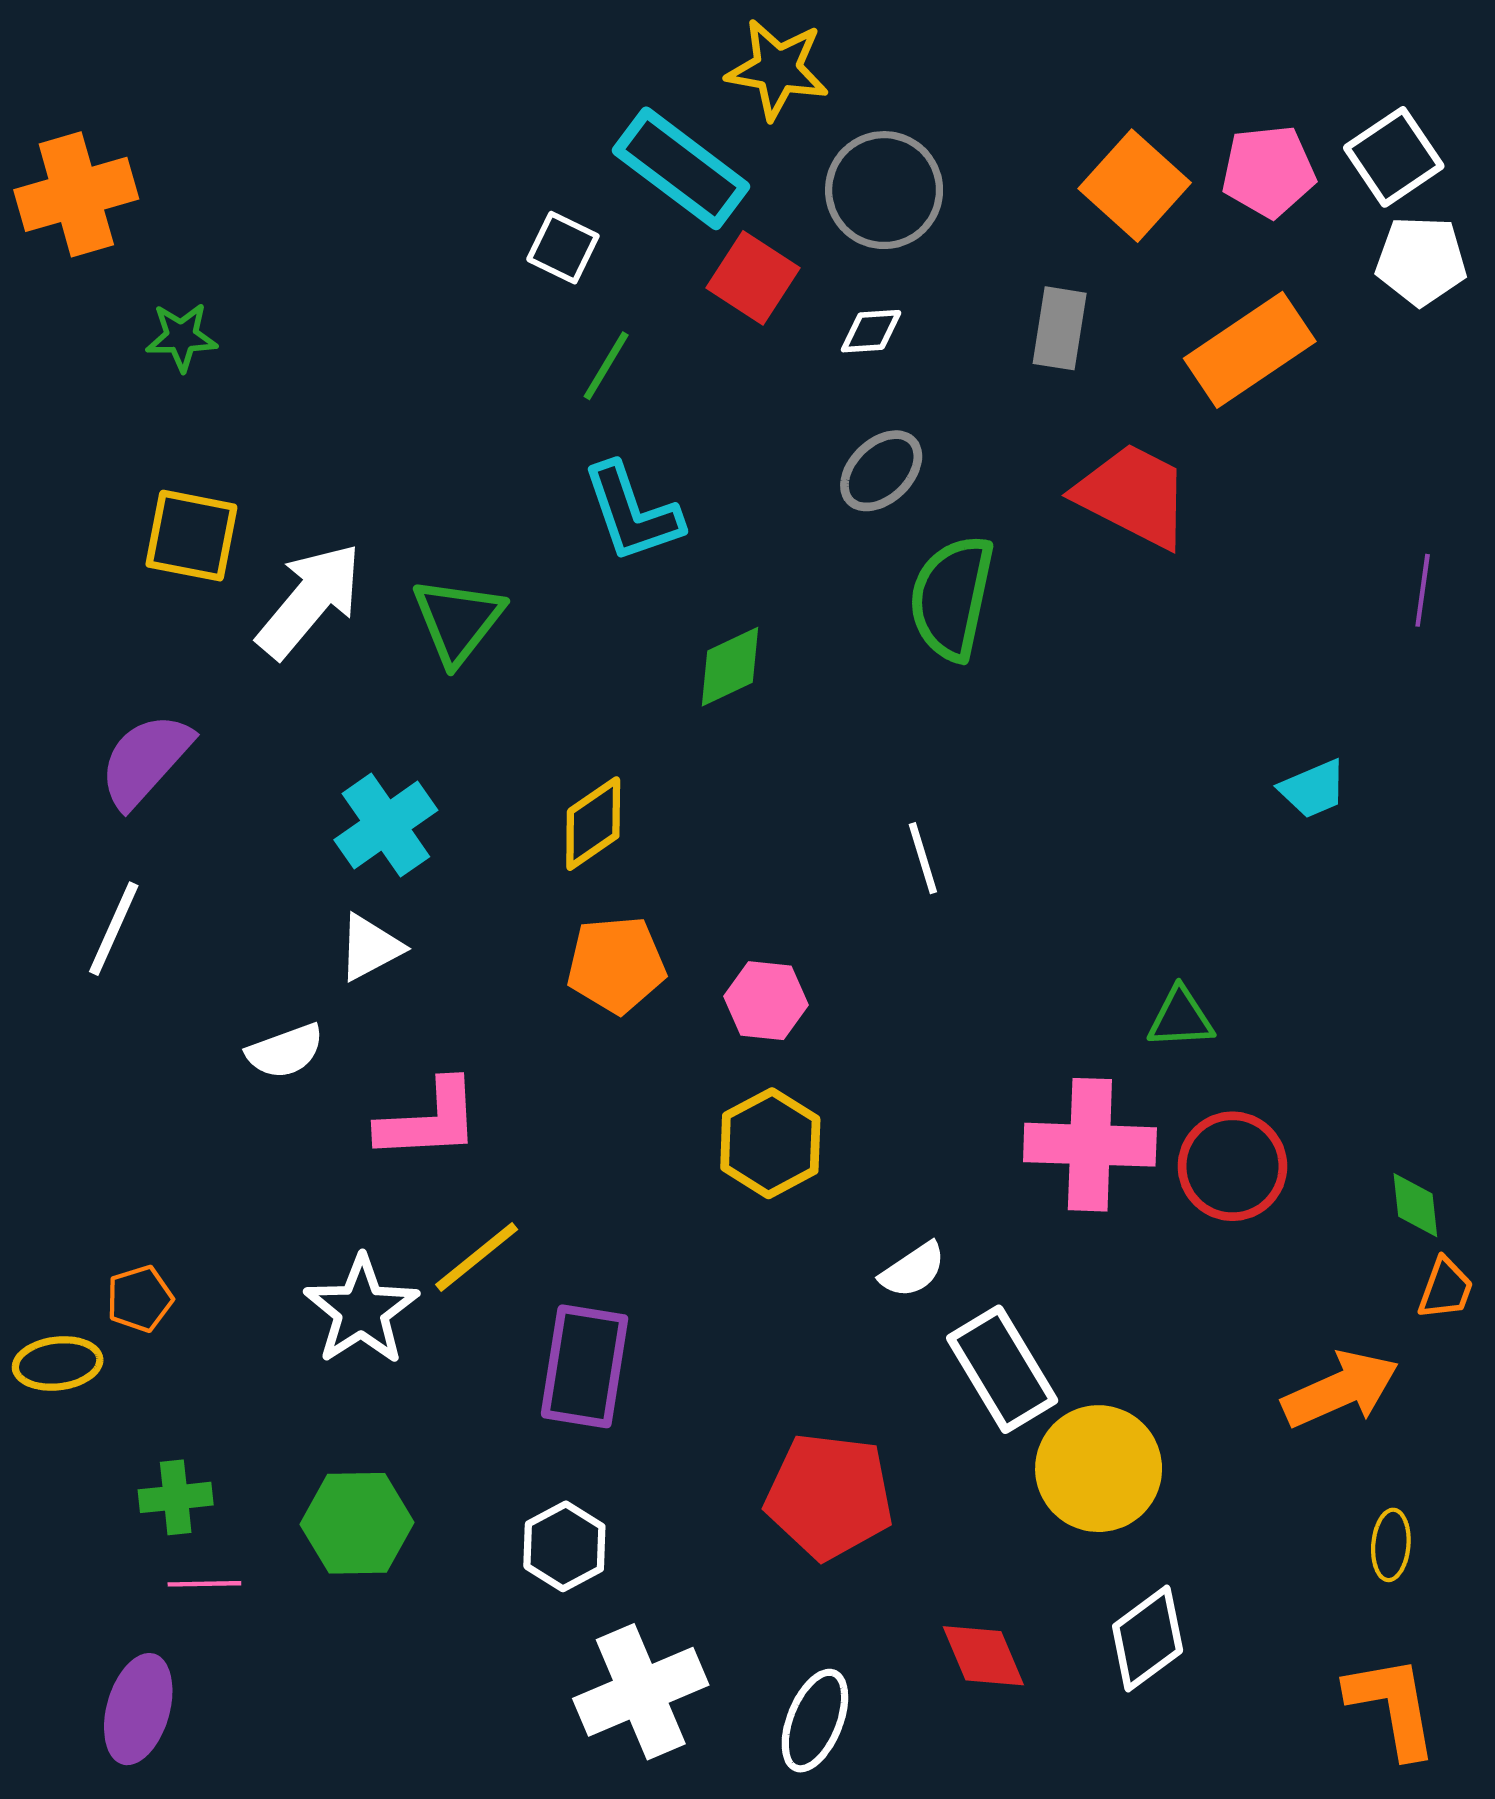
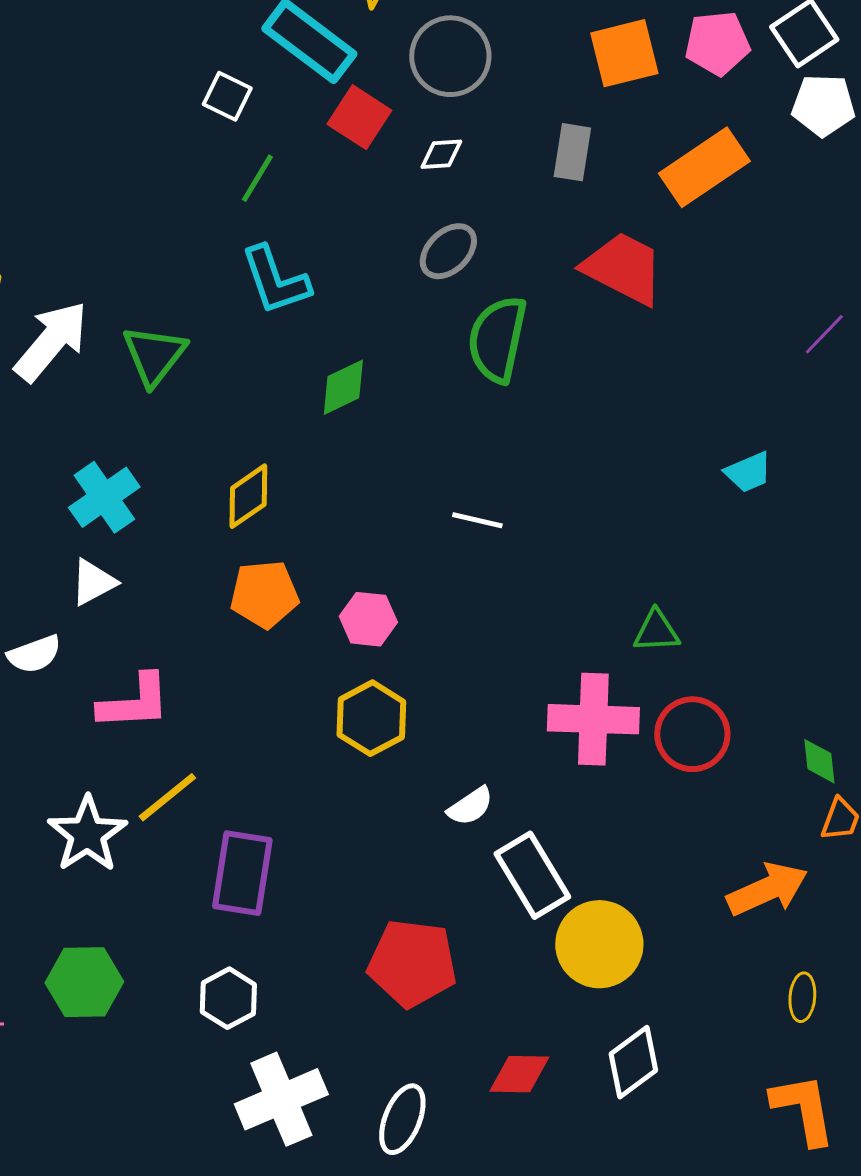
orange square: (1135, 186) -> (624, 53), turned 34
purple line: (1423, 590) -> (824, 334), turned 36
white line: (923, 858) -> (477, 520), turned -60
red diamond: (983, 1656) -> (519, 1074), turned -66

